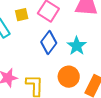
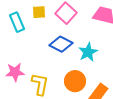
blue diamond: (49, 42) -> (61, 44), turned 70

